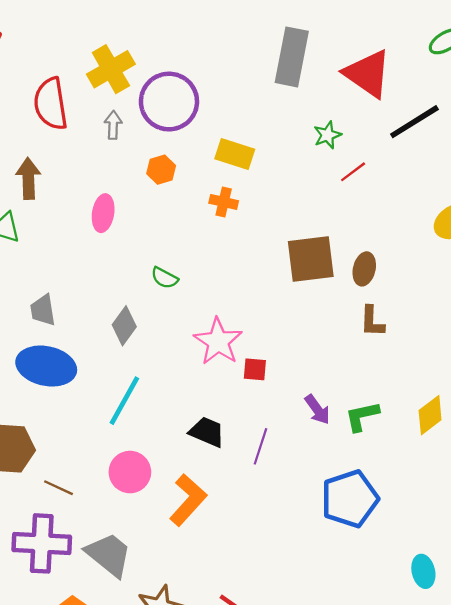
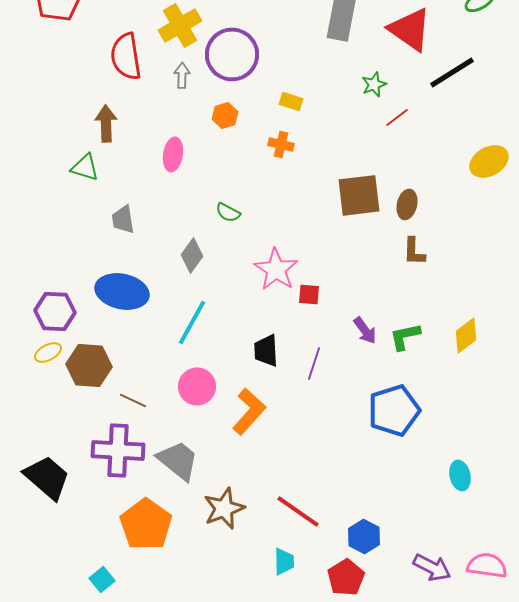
yellow rectangle: (235, 154) -> (291, 101), size x0.7
gray trapezoid: (43, 310) -> (123, 219), moved
black trapezoid: (207, 432) -> (266, 350), turned -116

